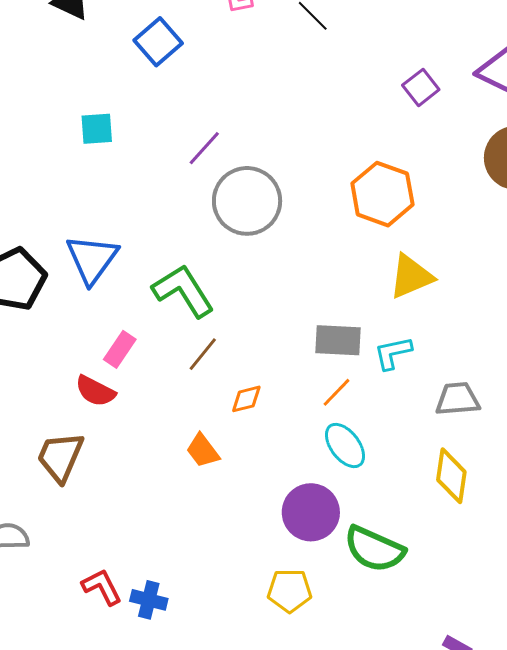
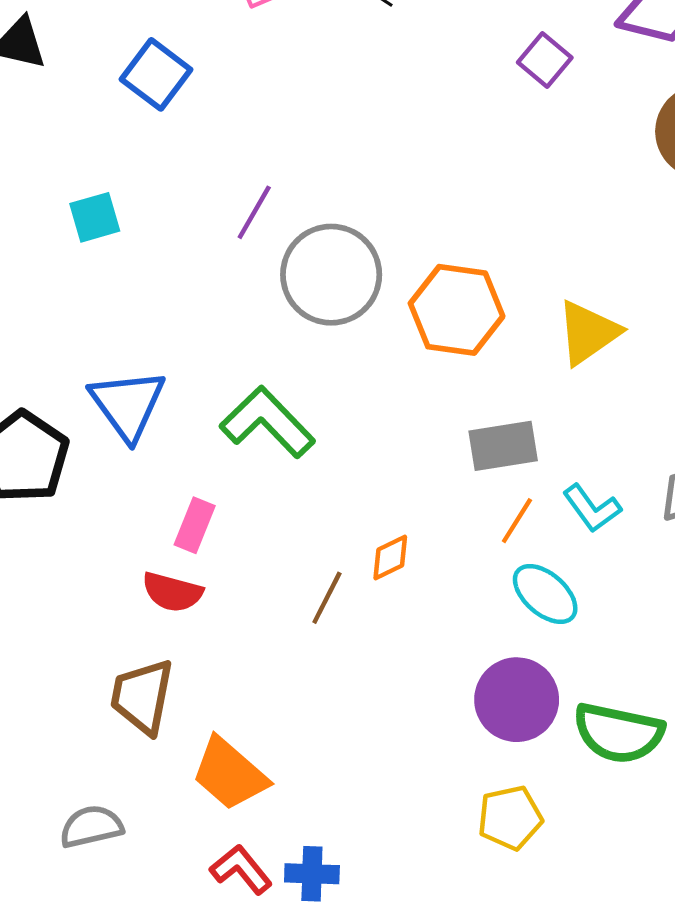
orange hexagon: (382, 194) -> (457, 310), moved
cyan L-shape: (393, 353) -> (592, 508), moved, turned -102
brown line: (203, 354) -> (327, 598), moved
orange trapezoid: (203, 451) -> (230, 774), moved, size x1.5

